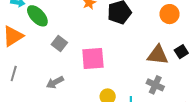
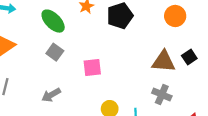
green ellipse: (37, 16) -> (53, 21), moved
pink square: (93, 59) -> (92, 68), size x0.7

